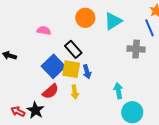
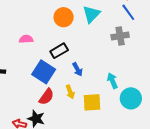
black rectangle: (73, 49) -> (59, 51), turned -66
yellow square: (71, 69) -> (92, 102), moved

